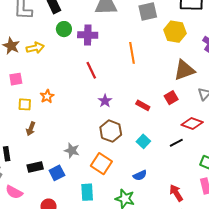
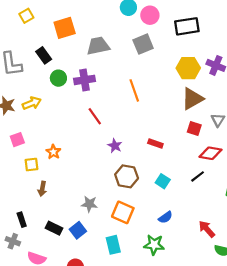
yellow hexagon: (175, 32) -> (188, 68), moved
red square: (171, 98) -> (194, 129), moved, turned -32
black rectangle: (35, 167) -> (54, 228), turned 49

